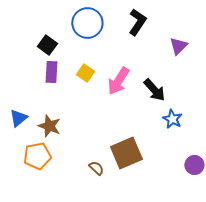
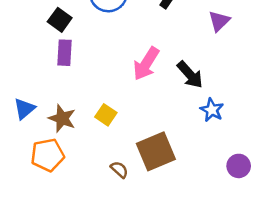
yellow square: (85, 73) -> (106, 115), moved

